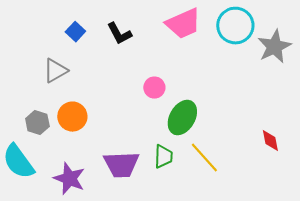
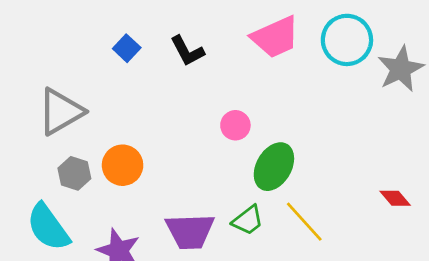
gray triangle: (55, 71) -> (61, 112), moved, size x1.4
red diamond: (270, 141) -> (395, 198), turned -30
green trapezoid: (163, 157) -> (248, 220), turned 50

